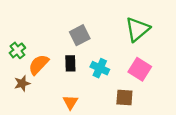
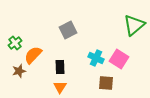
green triangle: (137, 29) -> (134, 25), moved
black rectangle: (70, 63) -> (60, 67), moved
cyan cross: (100, 68) -> (96, 58), moved

